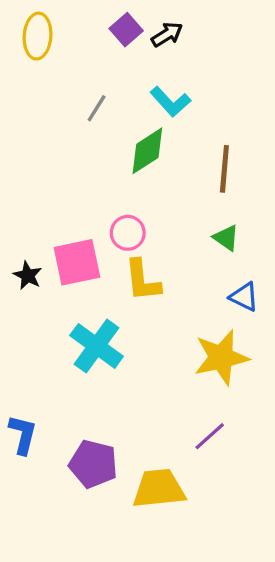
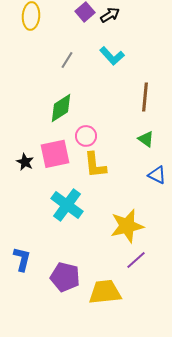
green diamond: (147, 151) -> (61, 108), moved
yellow star: (221, 357) -> (127, 226), moved

